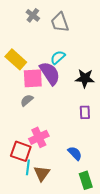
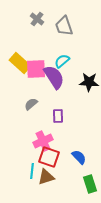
pink square: (33, 78) -> (36, 69), moved
purple rectangle: (85, 112) -> (58, 116), moved
red square: (21, 151) -> (49, 157), moved
brown triangle: (42, 173) -> (46, 177), turned 36

